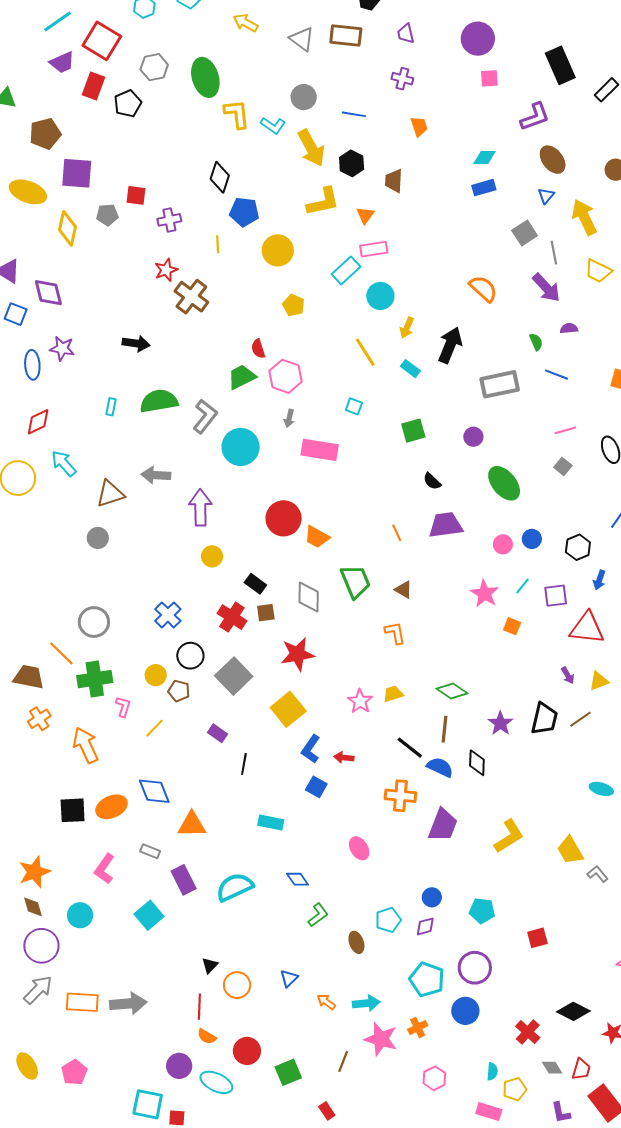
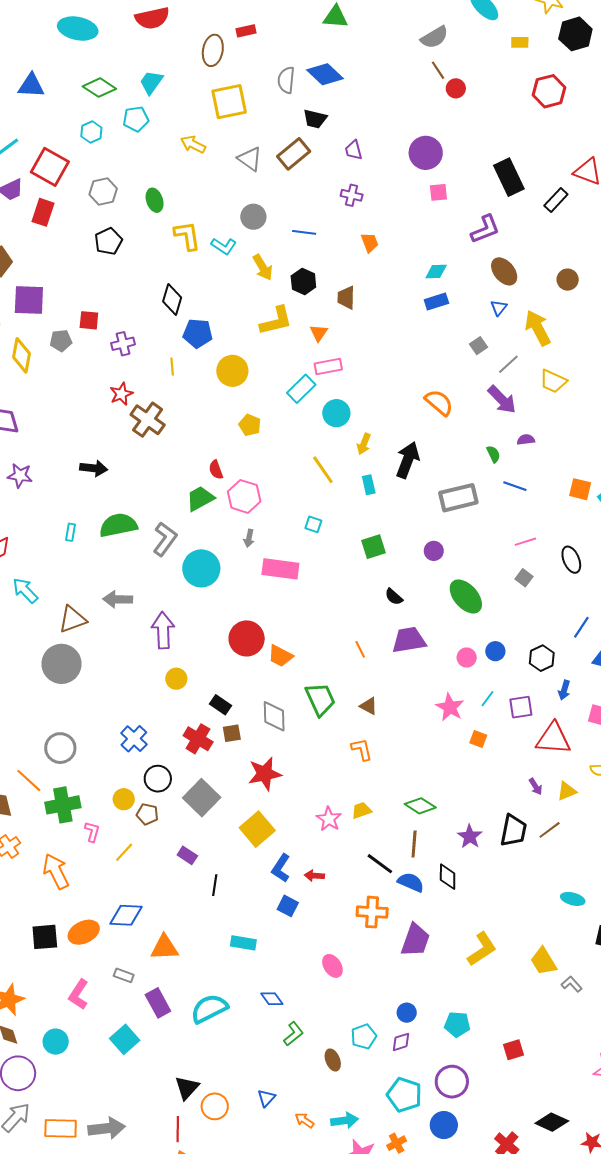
brown rectangle: (346, 35) -> (294, 154), turned -44
green ellipse: (205, 77) -> (155, 200), size x0.6
black pentagon: (128, 103) -> (108, 241), moved
yellow arrow: (311, 148) -> (263, 267), size x0.7
gray square: (525, 233) -> (478, 346), size x0.7
gray line: (554, 253) -> (508, 364), turned 60
cyan rectangle: (410, 369) -> (369, 485), turned 42
gray circle: (98, 538) -> (61, 664), size x1.8
blue diamond: (154, 791) -> (126, 915), turned -64
black triangle: (210, 965) -> (187, 1088), size x1.5

